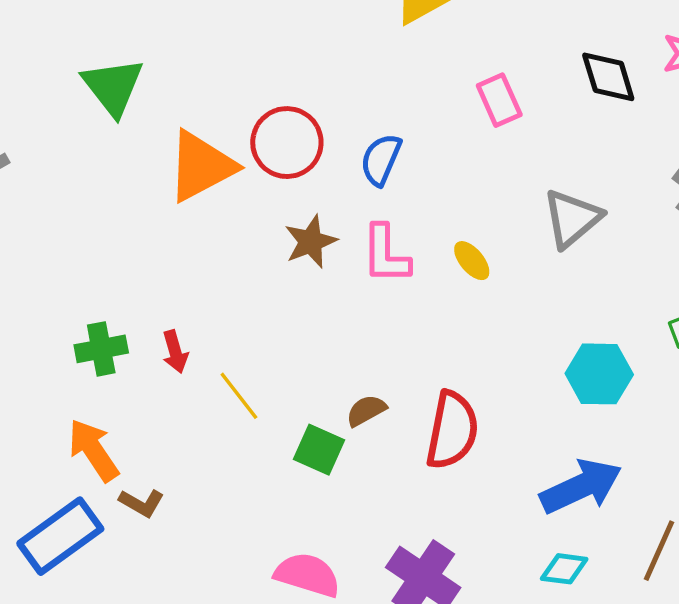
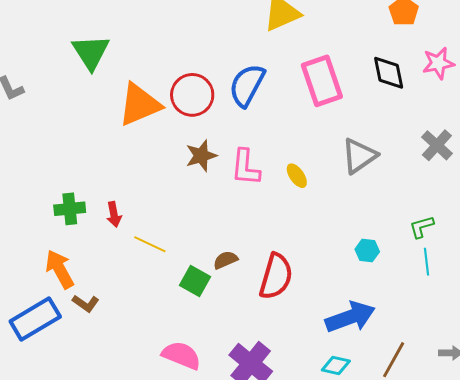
pink rectangle: (499, 100) -> (322, 81), size x1.6
blue semicircle: (381, 160) -> (247, 85), moved, size x1.4
cyan hexagon: (599, 374) -> (367, 251), size x0.6
yellow line: (239, 396) -> (150, 244), turned -32

